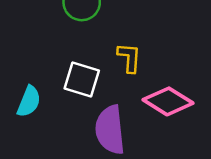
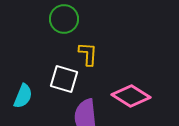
yellow L-shape: (129, 58) -> (88, 54), moved

